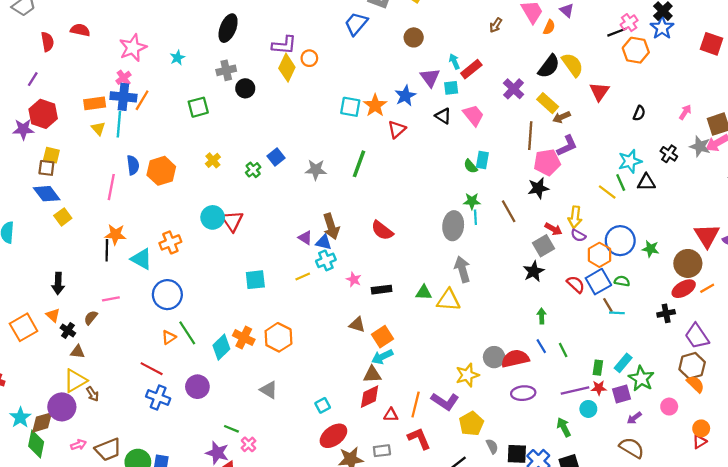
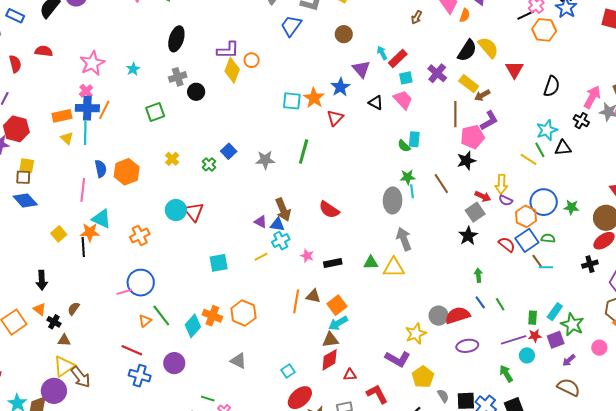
cyan square: (451, 88) -> (406, 78), moved
pink arrow: (685, 112) -> (592, 97), moved, size x1.6
black semicircle: (639, 113) -> (552, 86), size x1.5
yellow square: (63, 217) -> (59, 234), moved
cyan triangle: (142, 259) -> (101, 219), moved
pink line: (111, 299) -> (124, 292), moved
brown arrow: (93, 394) -> (81, 377), size x1.6
orange line: (416, 404) -> (296, 301), moved

